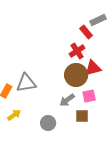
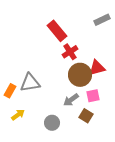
red rectangle: (86, 32) -> (57, 31), moved, size x1.5
red cross: (77, 51) -> (70, 52), moved
brown square: (82, 116) -> (86, 116), turned 32

